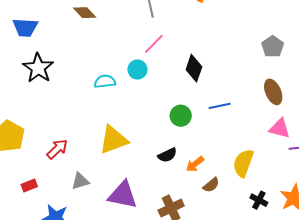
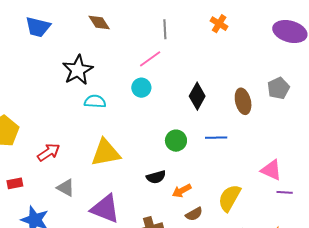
pink line: (154, 44) -> (150, 59), moved
black star: (38, 68) -> (78, 70), moved
cyan semicircle: (105, 81) -> (95, 101), moved
brown ellipse: (273, 92) -> (243, 101), moved
gray triangle: (80, 181) -> (66, 188), turned 36

